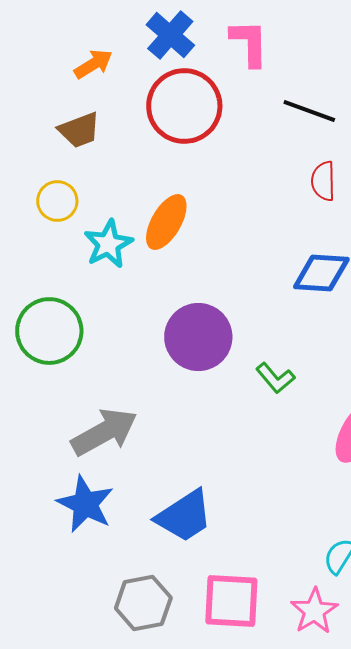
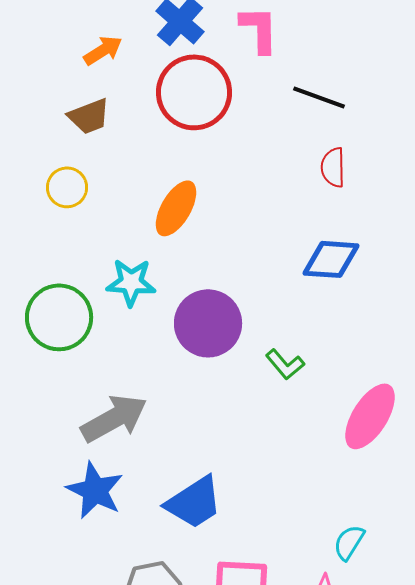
cyan star: (108, 244) -> (131, 282), moved, turned 30

